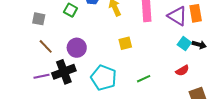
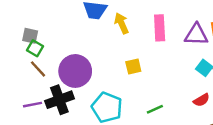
green square: (70, 10) -> (35, 48), moved
purple triangle: (177, 16) -> (196, 35), turned -30
purple circle: (77, 48) -> (75, 71), size x1.4

